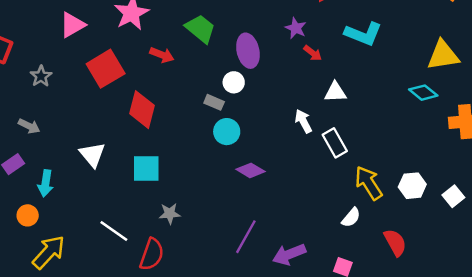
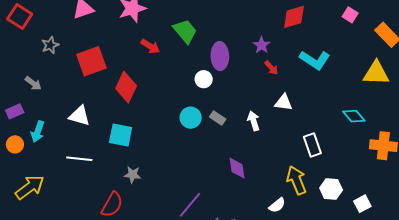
yellow triangle: (443, 55) -> (376, 73), moved
red square: (106, 69) -> (91, 61), moved
gray rectangle: (214, 102) -> (218, 118), moved
white rectangle: (335, 143) -> (312, 145), moved
white triangle: (92, 155) -> (80, 116), turned -45
purple diamond: (251, 170) -> (237, 168), moved, turned 40
orange circle: (28, 215) -> (15, 144), moved
white line: (114, 231) -> (79, 159), moved, turned -40

